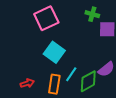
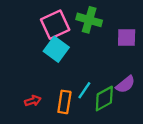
green cross: (92, 14) -> (89, 20), moved, size x1.5
cyan square: (54, 52) -> (56, 49), moved

